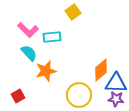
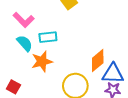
cyan rectangle: (52, 37) -> (48, 37), moved
red square: (18, 96) -> (13, 87), turned -32

